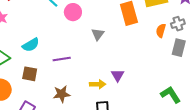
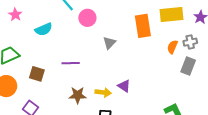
cyan semicircle: (31, 45) -> (44, 29), moved
purple triangle: (118, 75) -> (124, 86), turned -32
brown star: (62, 94) -> (78, 95), moved

